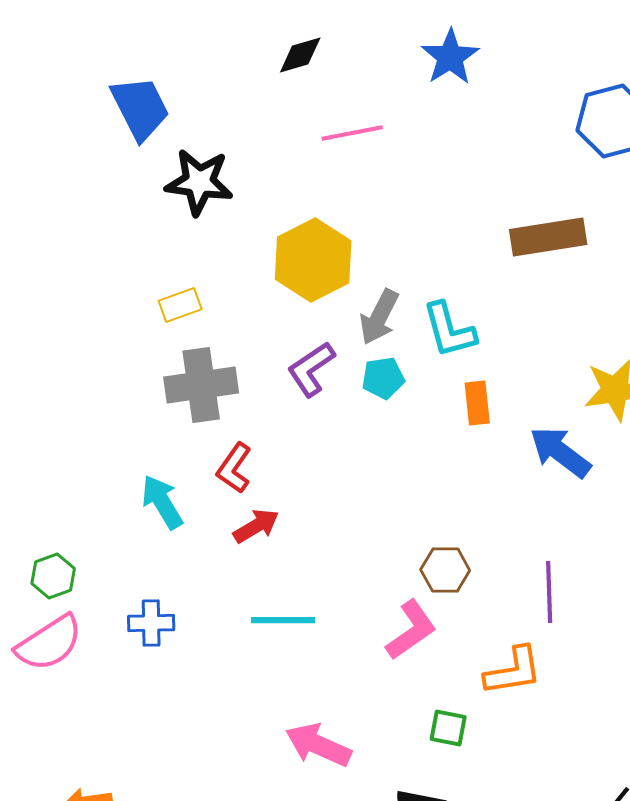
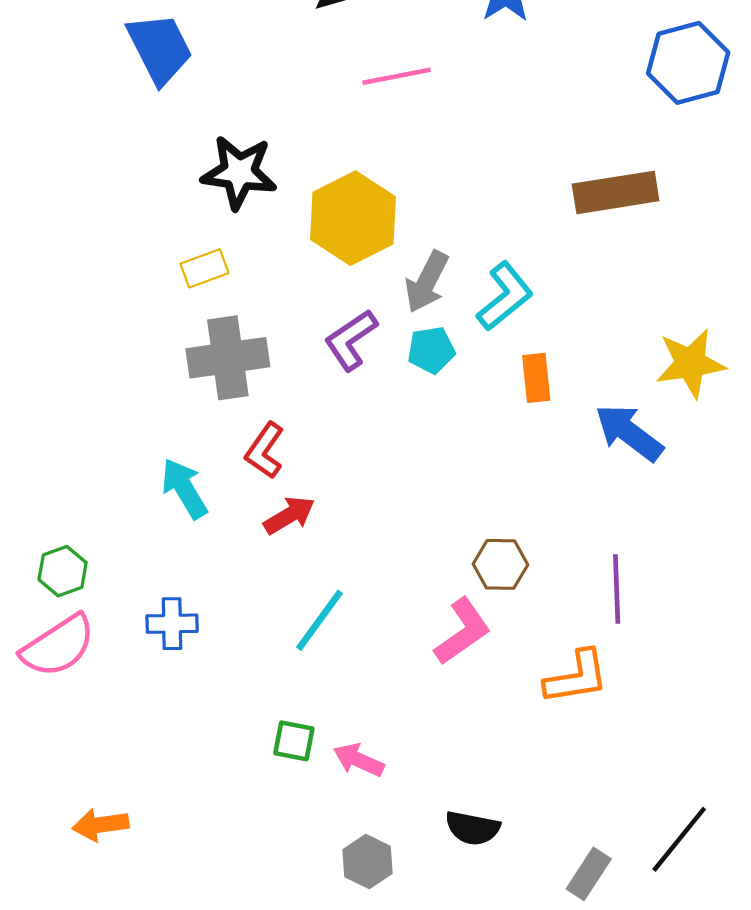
black star: (199, 182) -> (239, 172), moved
cyan L-shape: (449, 330) -> (505, 296), turned -114
cyan line: (283, 620) -> (319, 620), turned -54
green square: (448, 728) -> (294, 741), moved
pink arrow: (318, 745) -> (359, 760), size x0.7

